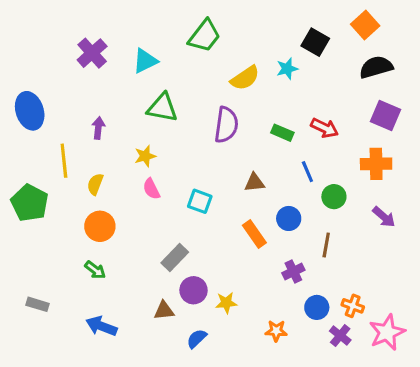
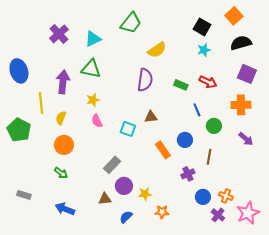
cyan star: (287, 69) -> (204, 50), moved
green triangle: (162, 108) -> (91, 69), moved
purple arrow: (98, 128) -> (63, 82), size x1.6
brown triangle: (254, 183) -> (151, 117), moved
orange star: (276, 331) -> (162, 212), moved

